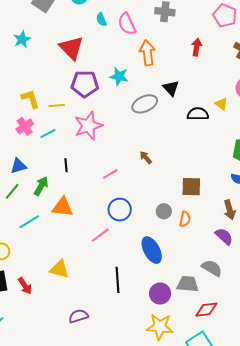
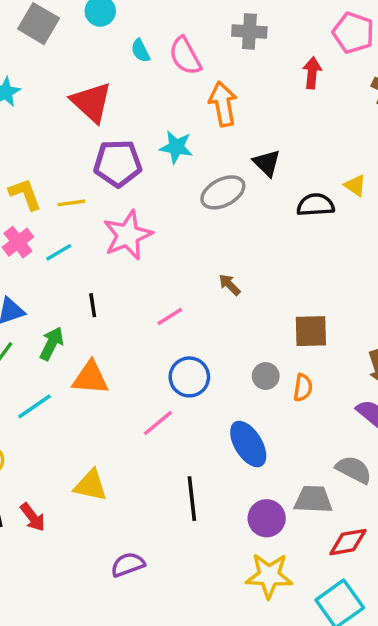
red arrow: (197, 47) -> (312, 73), moved

